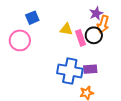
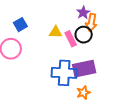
purple rectangle: (90, 69) -> (84, 69), size x1.6

